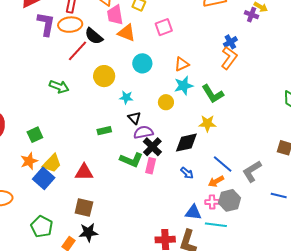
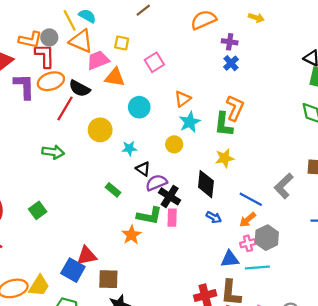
pink trapezoid: (115, 15) -> (98, 60), turned 90
purple cross: (252, 15) -> (230, 42), moved
orange L-shape: (229, 58) -> (235, 108), moved
green L-shape: (213, 94) -> (224, 124), turned 50
green rectangle: (104, 131) -> (113, 190), turned 64
black diamond: (186, 143) -> (206, 184), turned -60
orange star: (29, 161) -> (131, 235), moved
yellow trapezoid: (52, 163) -> (39, 286), moved
gray L-shape: (252, 171) -> (284, 186), moved
red triangle: (84, 172) -> (87, 256), moved
blue square: (44, 178) -> (73, 270), moved

